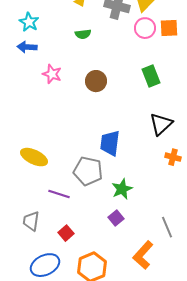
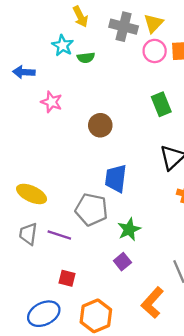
cyan star: (29, 22) -> (63, 45), moved
brown circle: (96, 81) -> (100, 125), moved
gray trapezoid: (31, 221) -> (28, 234), moved
red square: (66, 233) -> (67, 278), turned -35

